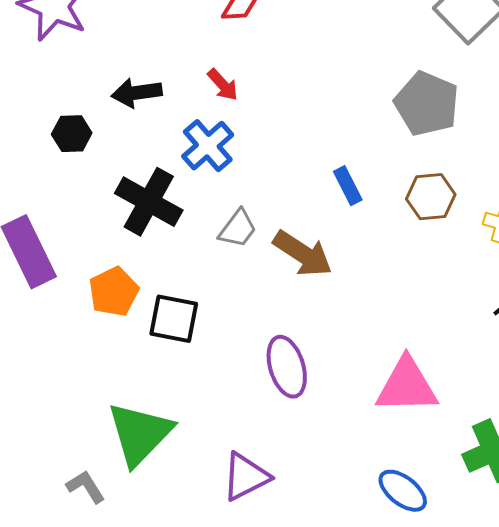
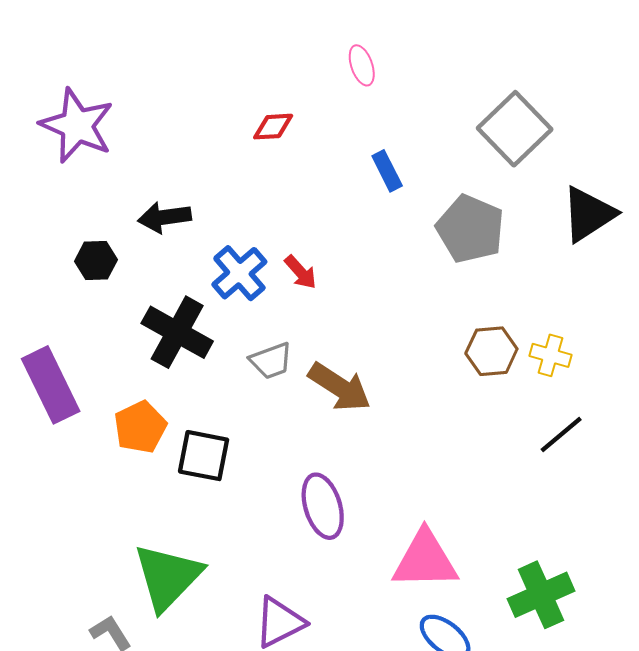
red arrow: (223, 85) -> (301, 272), moved
blue rectangle: (348, 186) -> (387, 171), moved
brown hexagon: (431, 197) -> (491, 351), moved
gray trapezoid: (238, 229) -> (271, 361), turned 33
pink triangle: (407, 386) -> (425, 560), moved

